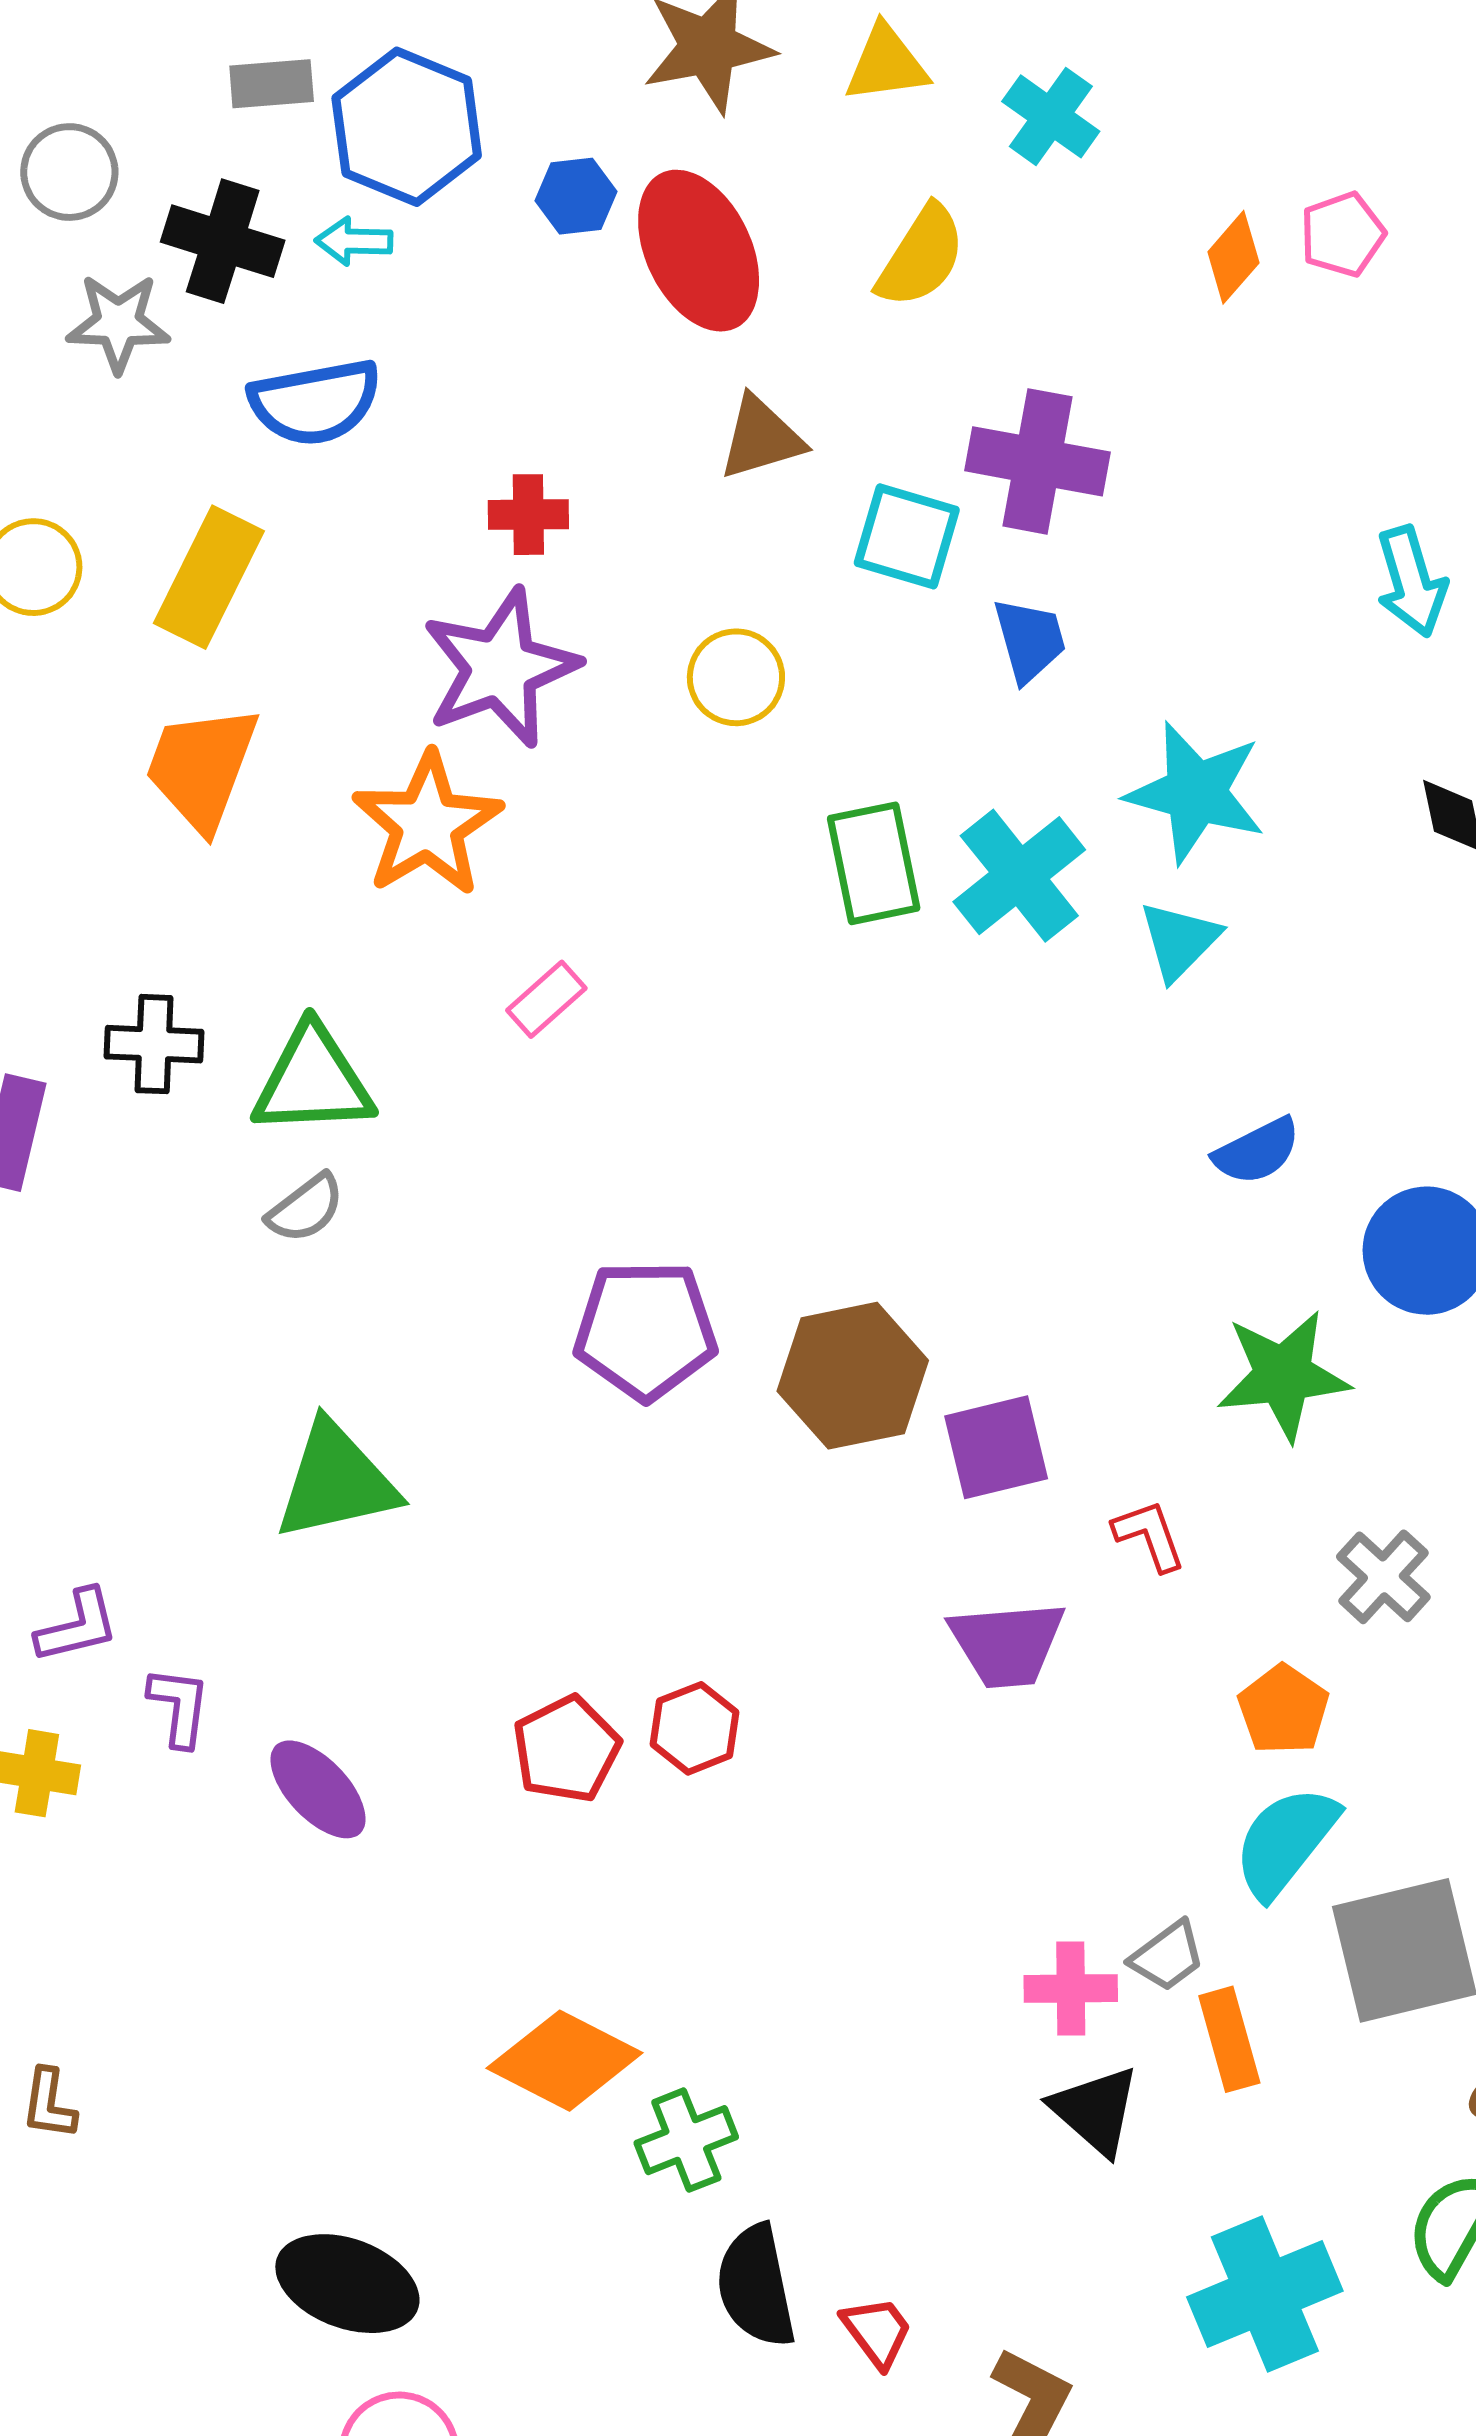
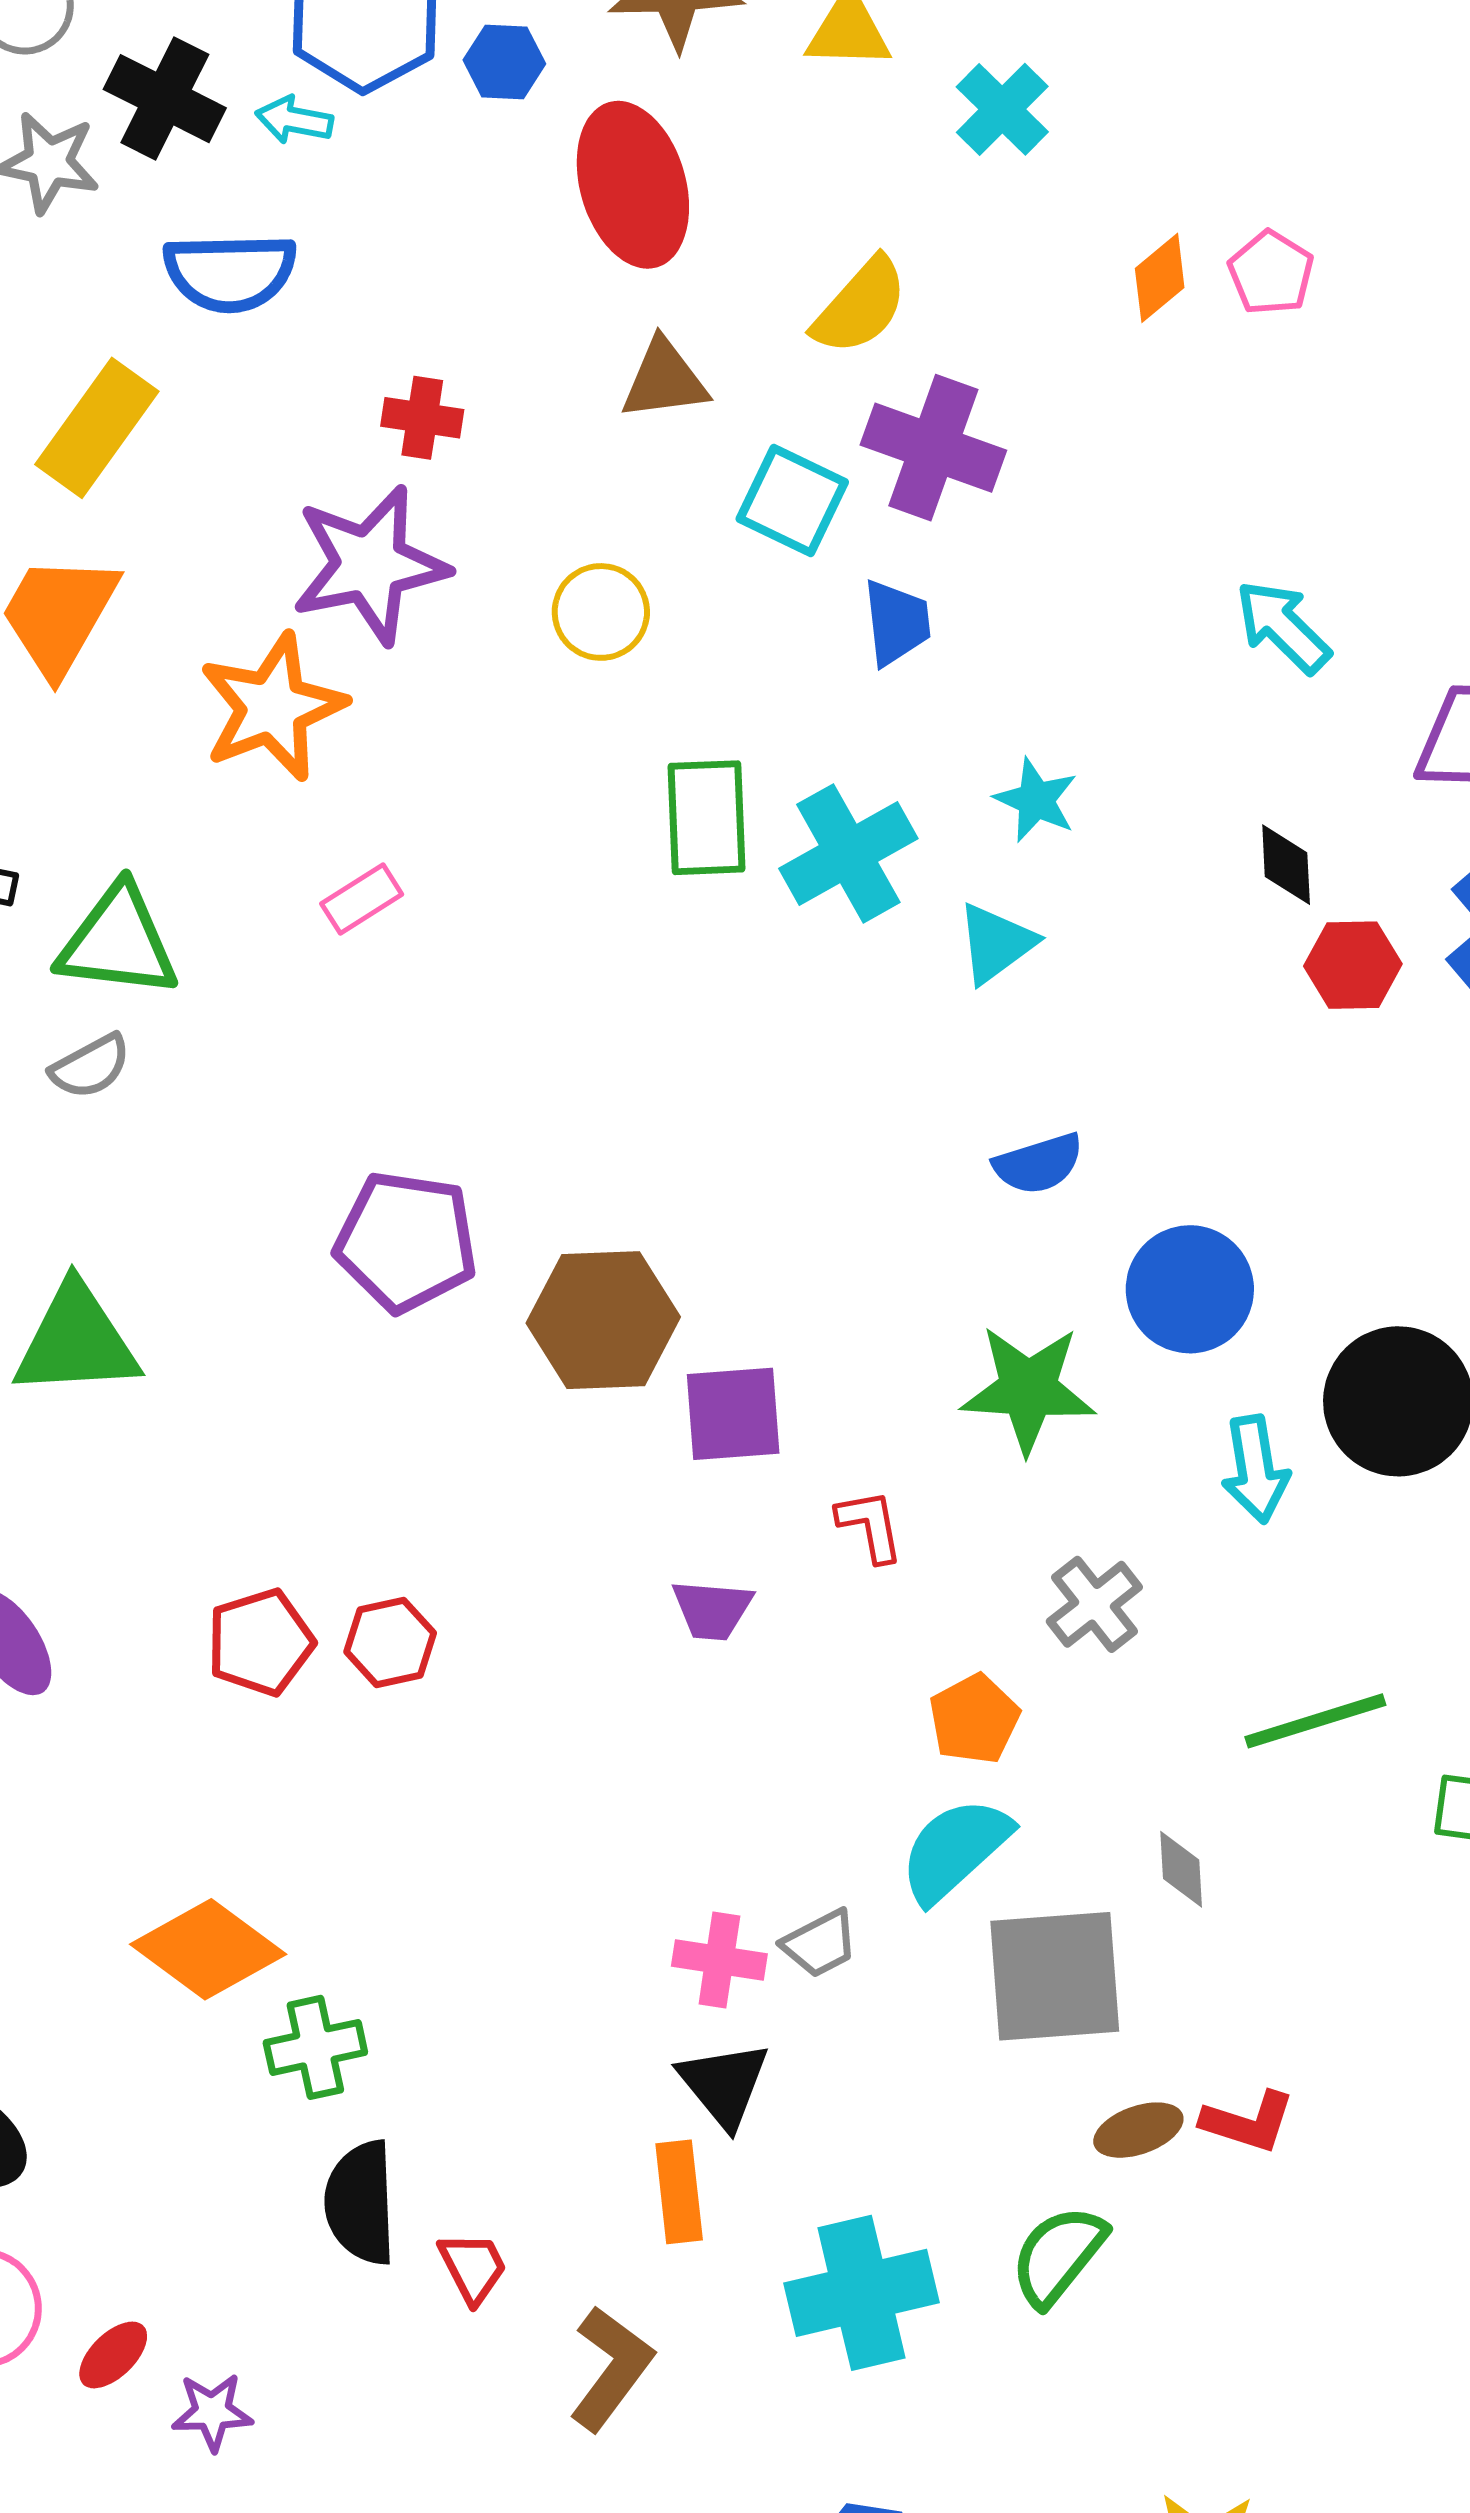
blue hexagon: (576, 196) -> (504, 62), moved
pink pentagon: (1343, 234) -> (1271, 273), turned -30
yellow semicircle: (921, 256) -> (860, 306), moved
cyan arrow: (1411, 582) -> (1283, 627), turned 142
cyan star: (1196, 793) -> (1036, 800), size x0.6
purple trapezoid: (1007, 1644) -> (712, 1610), size x0.7
orange rectangle: (1229, 2039) -> (679, 2192), moved

